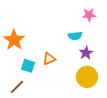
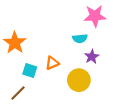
pink star: (89, 15) -> (95, 16), size x1.5
yellow circle: (87, 77) -> (79, 80), moved

